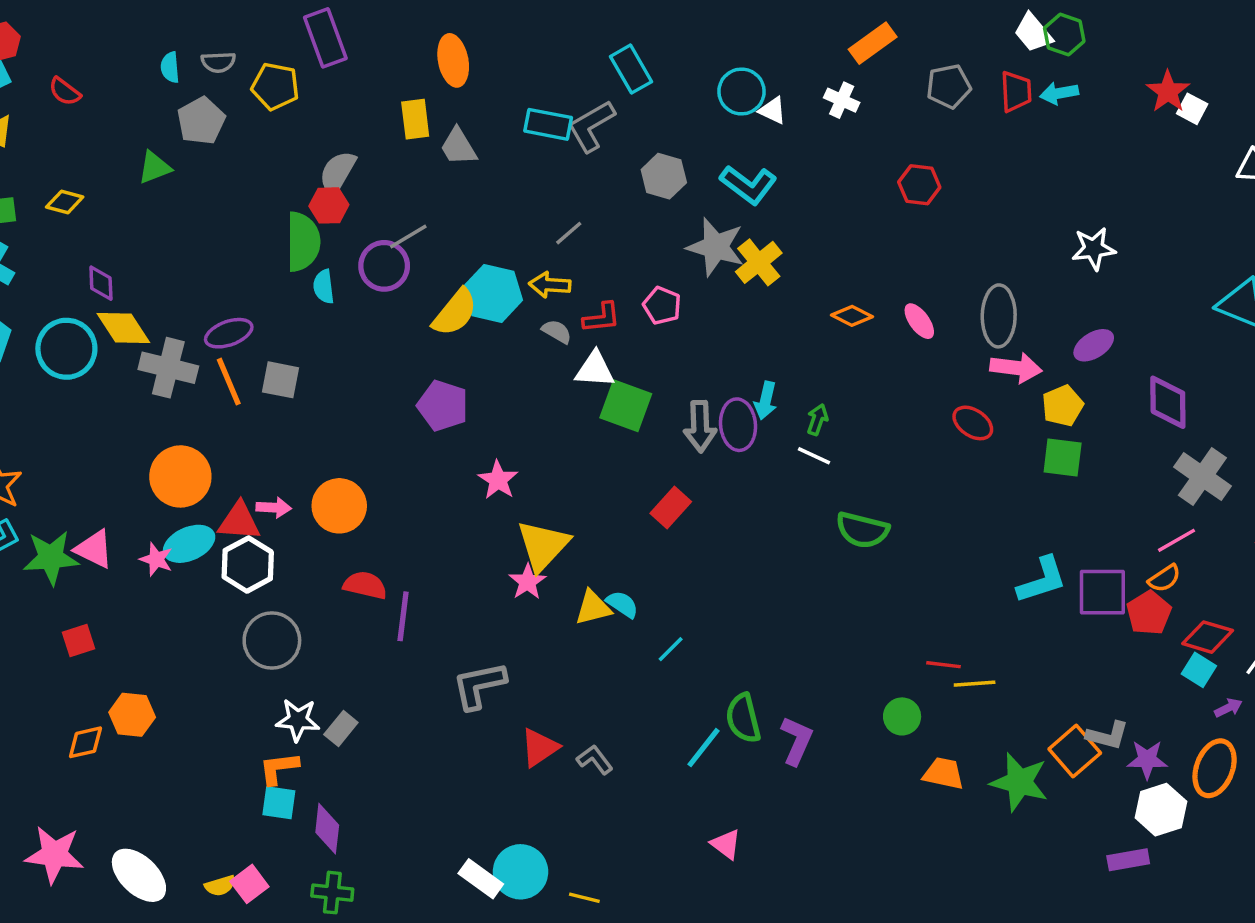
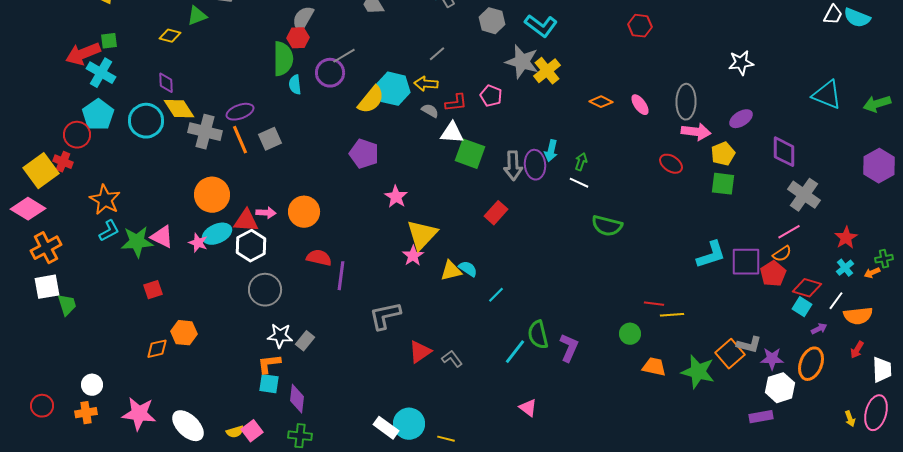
yellow diamond: (65, 202) -> (170, 36), moved
gray square: (281, 380) -> (270, 139), turned -35

